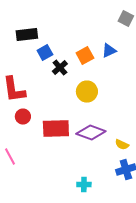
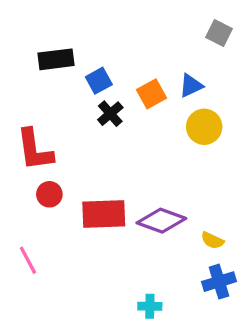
blue square: (45, 52) -> (99, 81), moved
yellow circle: (87, 92) -> (204, 127), moved

